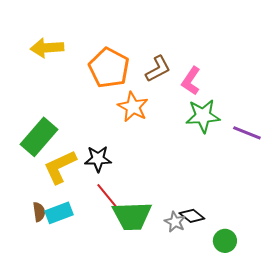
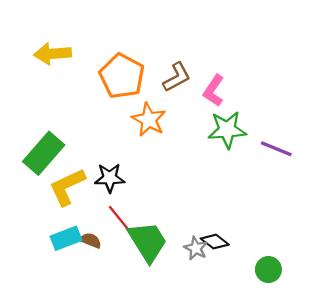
brown semicircle: (39, 212) -> (91, 240), moved, turned -60
green trapezoid: (132, 216) -> (148, 242), turned -120
green circle: (225, 241) -> (268, 270), moved

